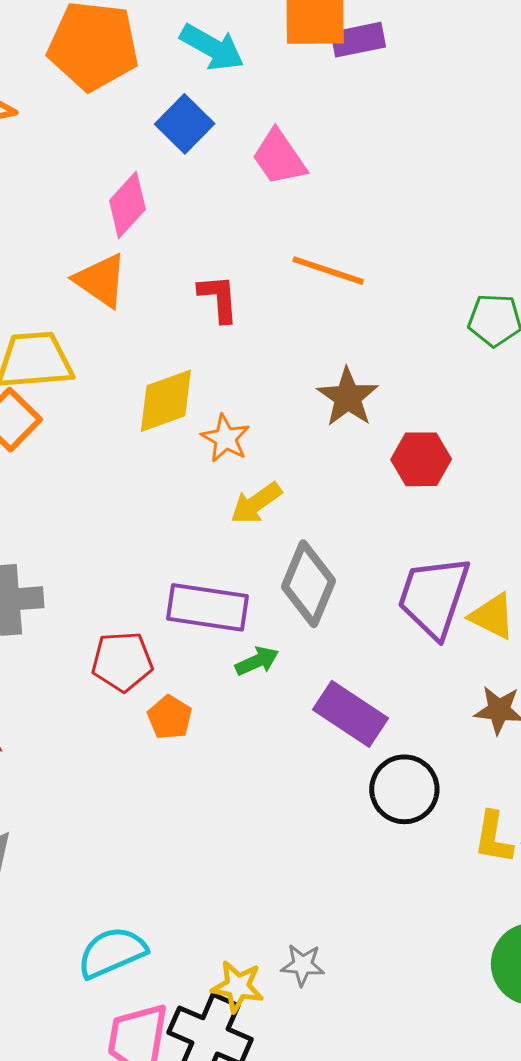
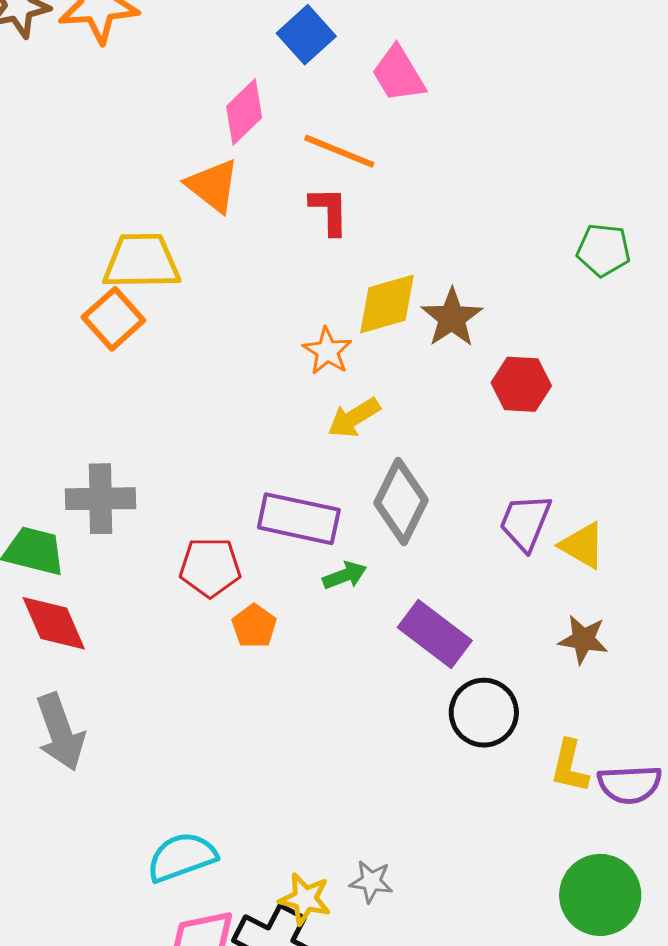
orange line: (328, 271) -> (339, 151), moved
yellow diamond: (166, 401) -> (387, 304), moved
purple trapezoid: (434, 597) -> (525, 522), size x0.7

